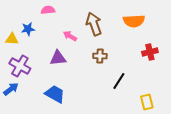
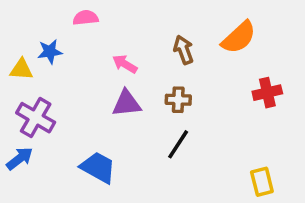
orange semicircle: (134, 21) -> (239, 37), turned -40
brown arrow: (94, 24) -> (184, 50), moved, size x0.7
purple triangle: (58, 58) -> (127, 103), moved
black line: (119, 81) -> (178, 144), moved

